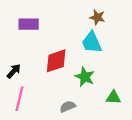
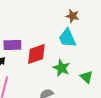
purple rectangle: (29, 24) -> (12, 45), moved
green triangle: (113, 97) -> (86, 77), moved, turned 40

